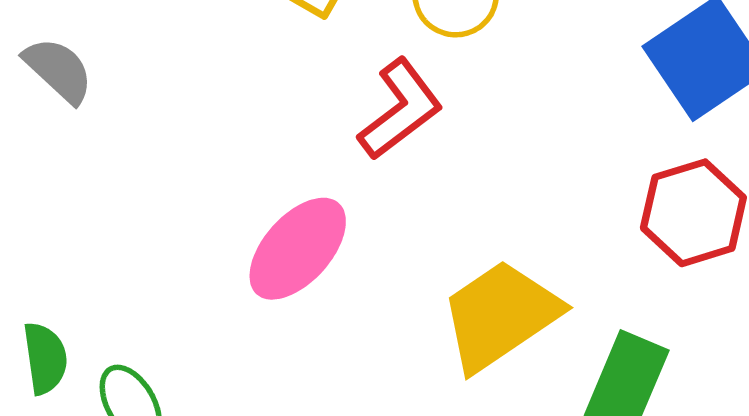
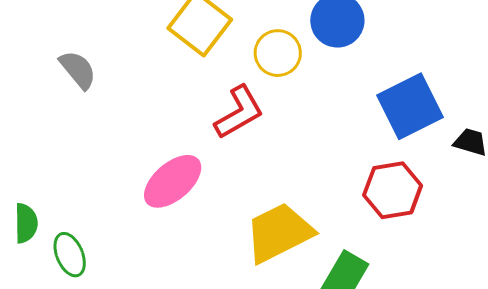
gray semicircle: (58, 70) -> (78, 70), moved

